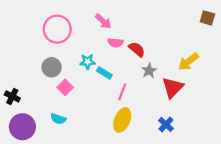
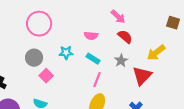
brown square: (207, 18) -> (173, 23), moved
pink arrow: (103, 21) -> (118, 17), moved
red semicircle: (137, 49) -> (125, 37), moved
cyan rectangle: (104, 73) -> (93, 59), moved

